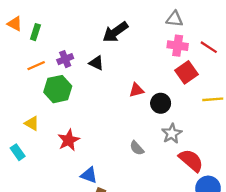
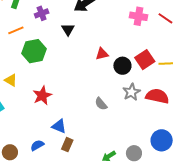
purple cross: (65, 59) -> (42, 13), moved
black triangle: (96, 63) -> (68, 29), turned 32
red square: (186, 72) -> (145, 60), moved
red semicircle: (191, 160) -> (157, 96), moved, turned -30

